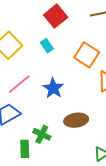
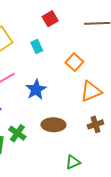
red square: (56, 16) -> (50, 19), size x0.7
orange square: (87, 55) -> (74, 62), size x0.7

